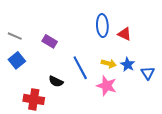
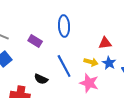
blue ellipse: (102, 26) -> (64, 26), moved
red triangle: (125, 34) -> (105, 43), moved, turned -32

